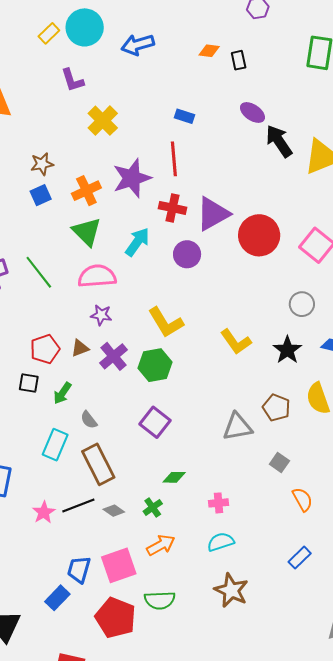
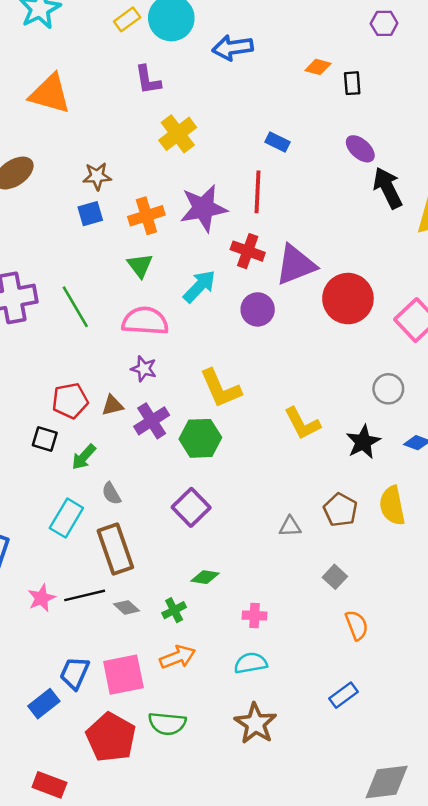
green triangle: (87, 232) -> (140, 265), size x0.7
gray triangle: (237, 427) -> (290, 527), size x0.6

